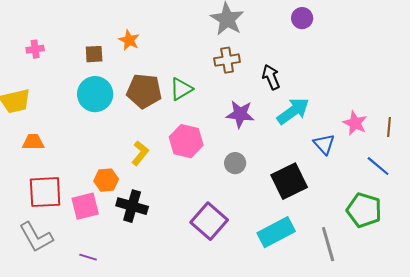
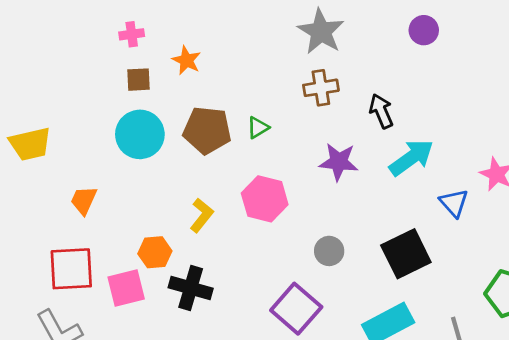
pink cross: (35, 49) -> (132, 34), moved
green triangle: (181, 89) -> (258, 128), size x0.7
orange trapezoid: (33, 142) -> (84, 200), moved, turned -65
gray circle: (235, 163) -> (329, 251), moved

